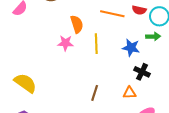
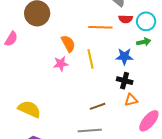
black cross: (142, 72) -> (125, 81), moved
brown line: (95, 93) -> (98, 106), turned 63

